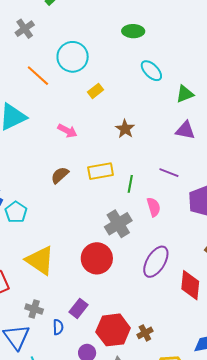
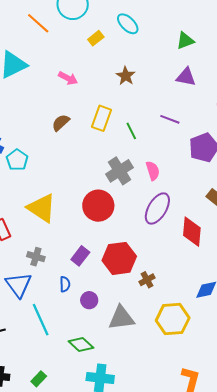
cyan ellipse: (151, 71) -> (128, 24), moved
yellow rectangle: (101, 171) -> (102, 118), turned -60
green line: (130, 184) -> (131, 131), turned -36
pink semicircle: (154, 207) -> (153, 171), moved
blue semicircle: (58, 327) -> (65, 284), moved
red hexagon: (113, 330) -> (119, 258), moved

